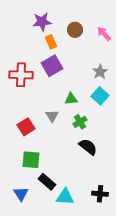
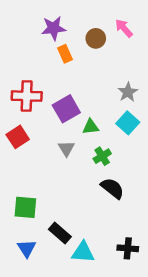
pink arrow: (104, 34) -> (124, 28), moved
purple square: (52, 66) -> (66, 109), moved
red square: (26, 127) -> (18, 137), moved
green square: (31, 160) -> (25, 207), moved

